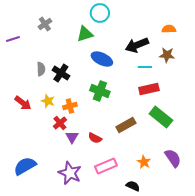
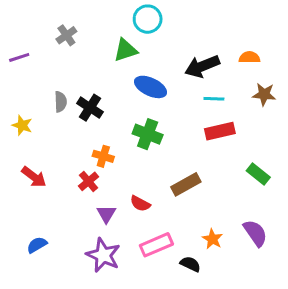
orange semicircle: (169, 29) -> (249, 57), moved
brown star: (167, 55) -> (264, 94), moved
yellow star: (48, 101) -> (22, 125), moved
red arrow: (23, 103) -> (34, 177), moved
orange cross: (70, 106) -> (103, 156), turned 32
green rectangle: (161, 117) -> (258, 174), moved, size x0.7
purple triangle: (72, 137) -> (106, 214), moved
blue semicircle: (25, 166) -> (37, 245), size x0.6
black semicircle: (133, 186) -> (190, 264), moved

